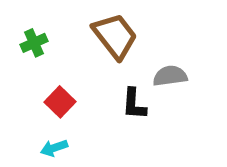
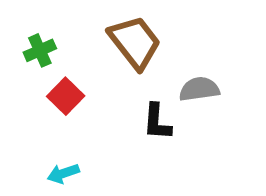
red square: (60, 102) -> (66, 96), moved

